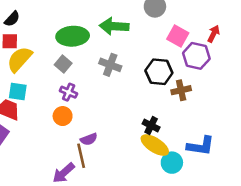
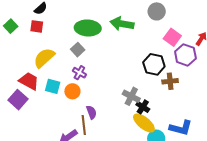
yellow semicircle: (20, 59) -> (44, 58), moved
gray cross: (110, 65) -> (131, 96), moved
cyan square: (18, 92) -> (53, 86), moved
purple semicircle: (89, 139) -> (91, 112), turned -96

